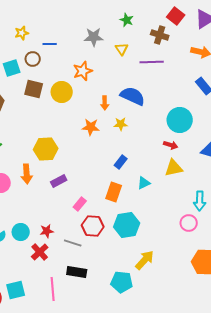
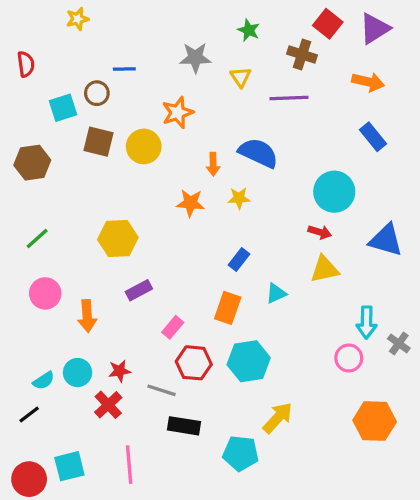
yellow star: (22, 33) -> (77, 19), moved
orange arrow: (27, 174) -> (87, 316), moved
black rectangle: (77, 272) -> (184, 426), moved

